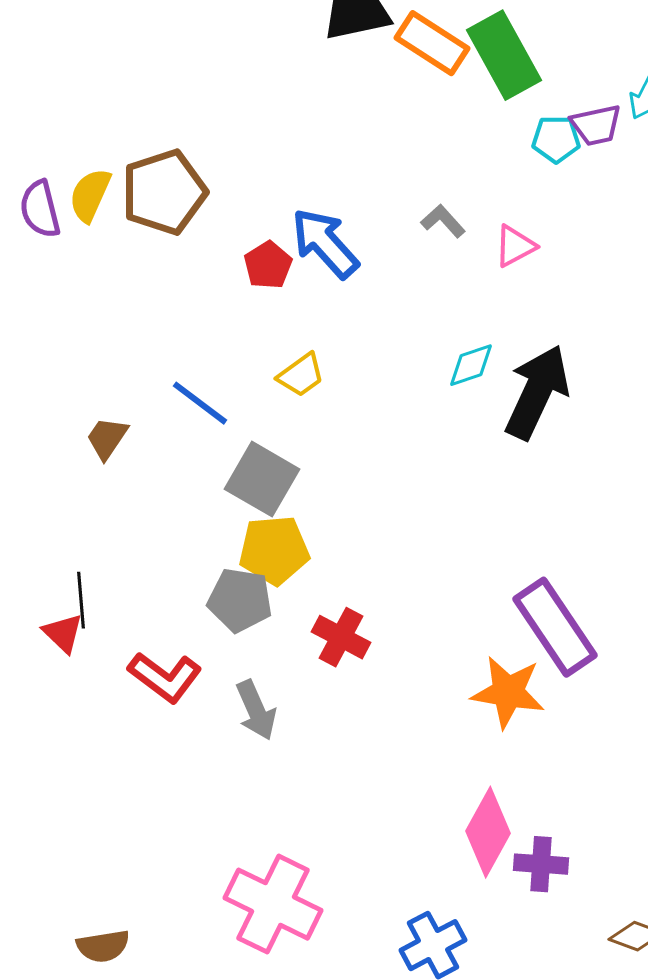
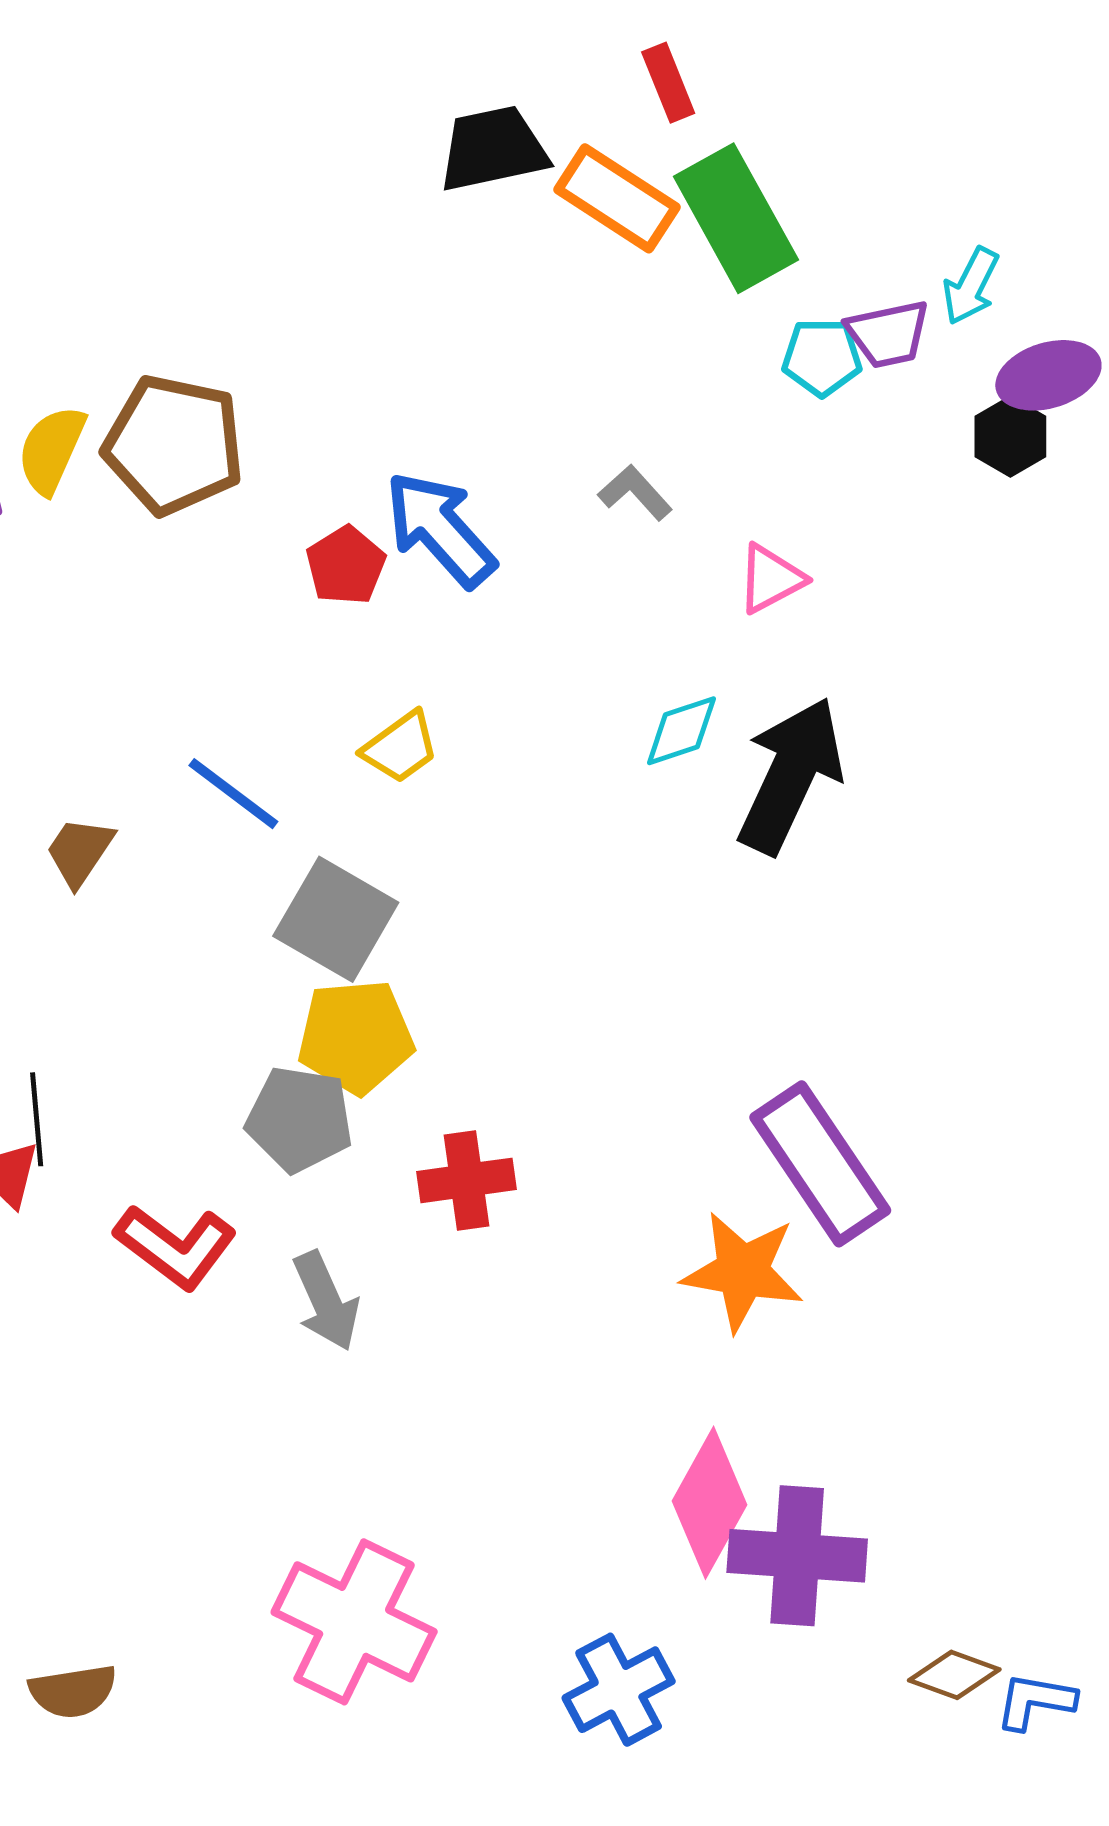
brown pentagon: (164, 192) -> (174, 445), turned 30
pink triangle: (515, 246) -> (771, 579), moved
red cross: (341, 637) -> (466, 1180), turned -36
purple cross: (541, 864) -> (797, 1556), size x1.5

